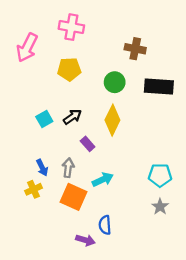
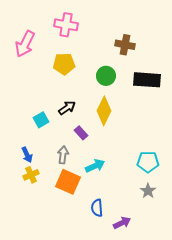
cyan square: (44, 119) -> (41, 120), moved
blue arrow: (42, 168) -> (27, 155), moved
purple arrow: (85, 240) -> (122, 223), moved, turned -42

